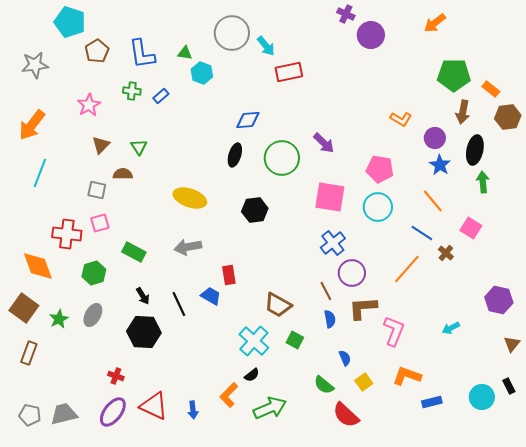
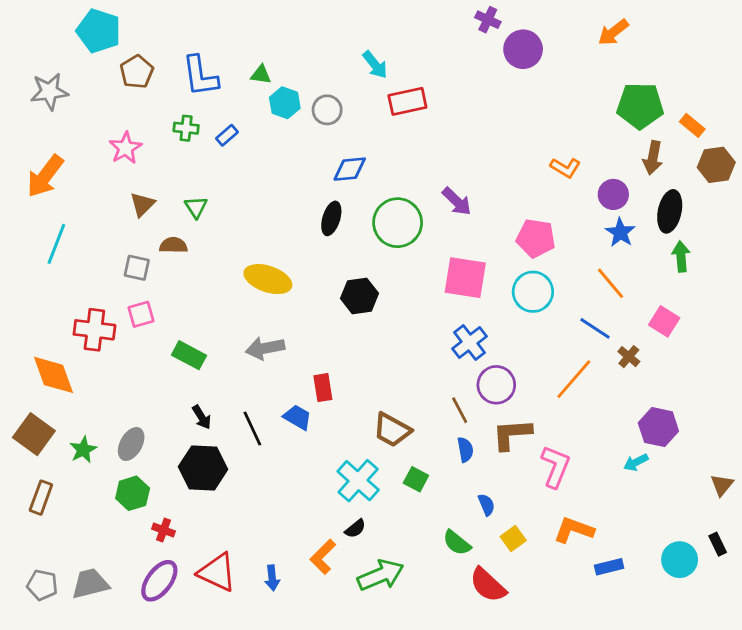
gray circle: (232, 33) -> (327, 110), moved, size x0.6
green hexagon: (94, 273) -> (133, 493), moved
purple hexagon: (499, 300) -> (658, 427), moved

